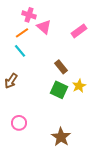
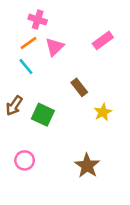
pink triangle: (44, 27) -> (55, 47), moved, turned 35
green square: (59, 90) -> (43, 115), moved
brown star: (61, 137) -> (87, 166), moved

